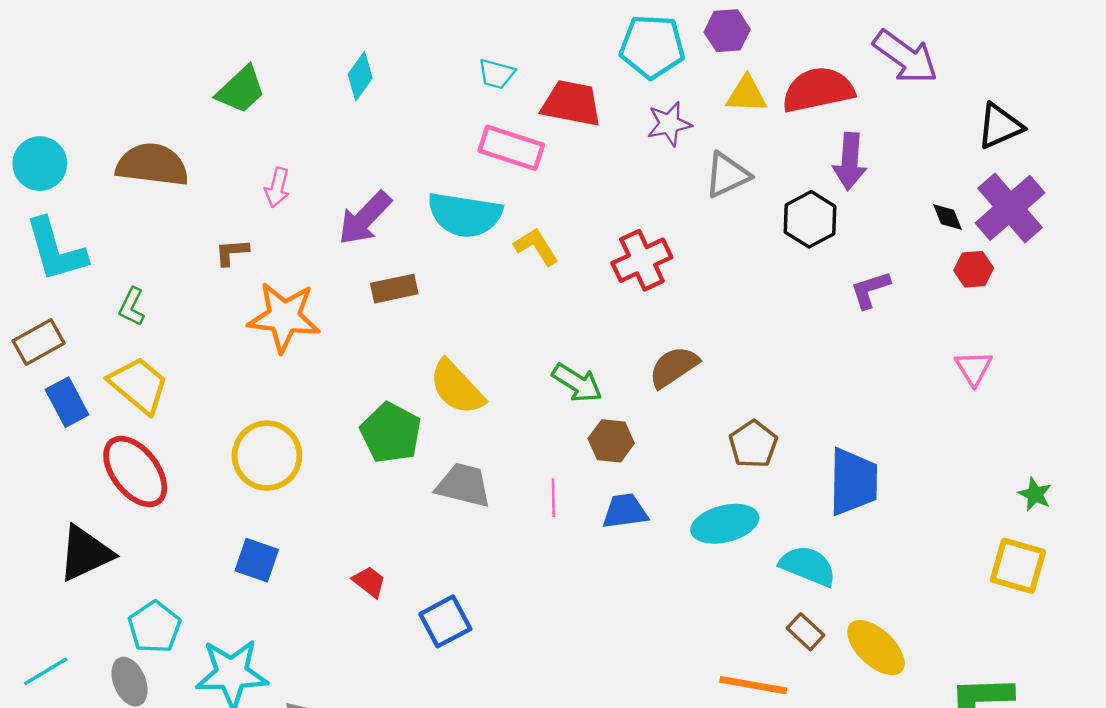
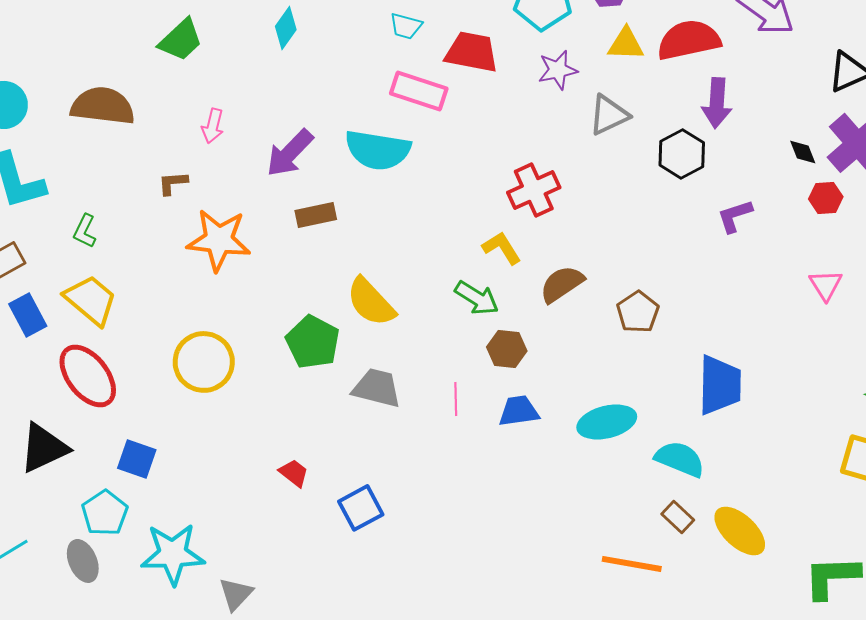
yellow L-shape: (536, 247) -> (502, 248), moved
brown pentagon: (753, 444) -> (638, 312), moved
blue square: (257, 560) -> (137, 459), moved

